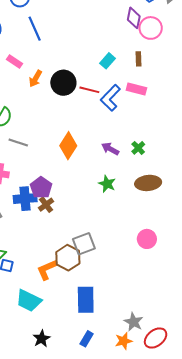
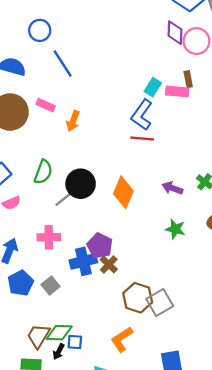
black circle: (63, 83) -> (81, 184), moved
pink rectangle: (136, 89) -> (177, 91), moved
red line: (89, 90) -> (142, 138), moved
blue L-shape: (110, 98) -> (142, 115), moved
gray line: (18, 143) -> (65, 198), turned -48
brown hexagon: (68, 258) -> (138, 298), moved

